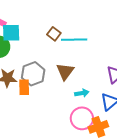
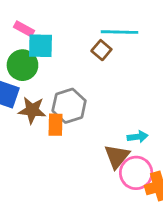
cyan line: (74, 40) -> (120, 32), moved
brown triangle: (65, 72) -> (117, 156), moved

